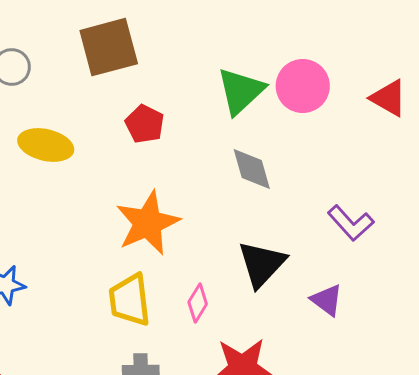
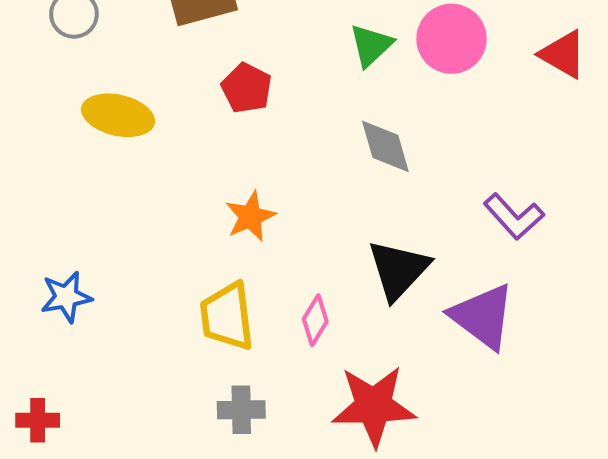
green triangle: (241, 91) -> (371, 45), size x0.7
orange star: (148, 223) -> (250, 217), size x0.6
purple triangle: (327, 300) -> (483, 316), size x1.6

